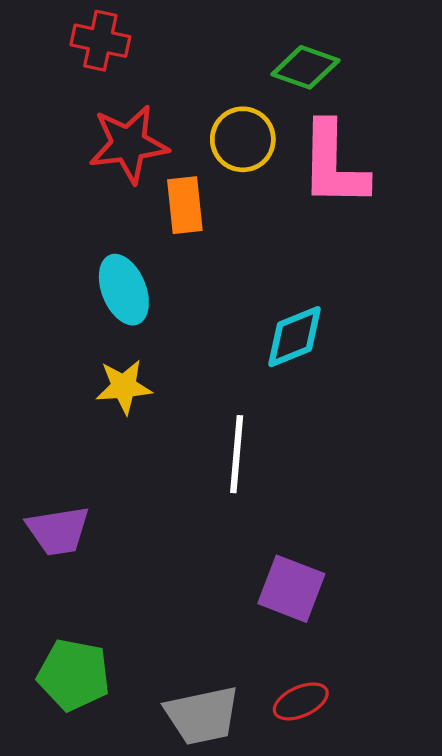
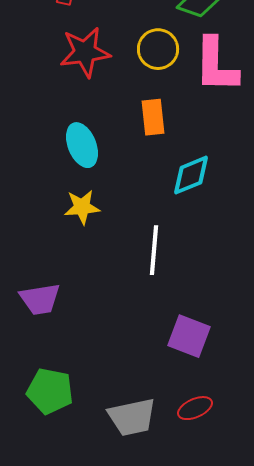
orange rectangle: (185, 205) -> (153, 117), moved

